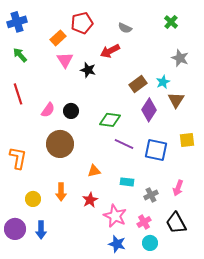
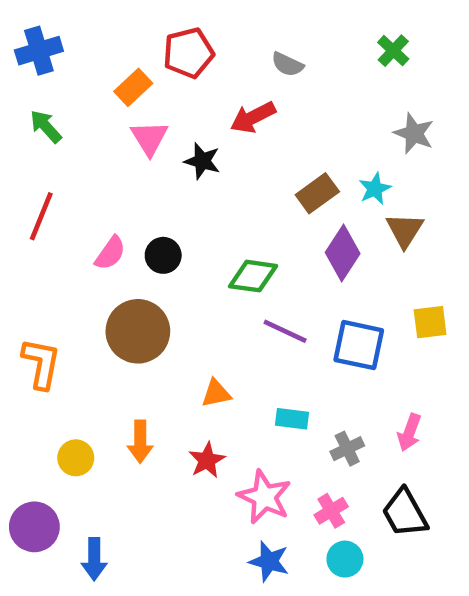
red line: (18, 94) -> (41, 216), turned 40
blue arrow: (41, 230) -> (94, 559), moved

